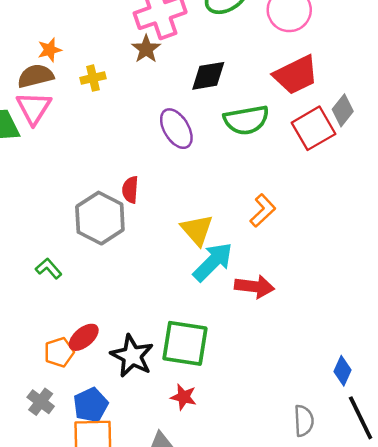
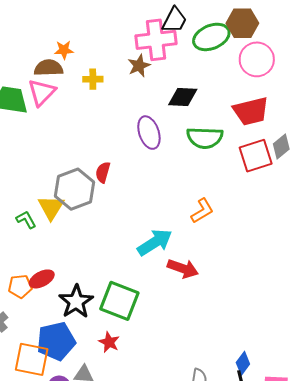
yellow triangle: (197, 230) -> (51, 207), moved
blue diamond: (343, 371) -> (243, 363), moved
blue pentagon: (91, 405) -> (56, 341), moved, size x1.4

